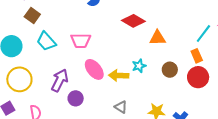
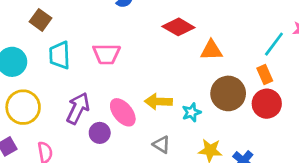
cyan trapezoid: (46, 41) -> (60, 55), turned 40
cyan star: (139, 66) -> (191, 112), moved
pink ellipse: (94, 69) -> (123, 112), moved
brown circle: (170, 70) -> (228, 93), size x1.6

